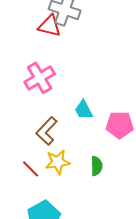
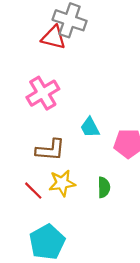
brown L-shape: (47, 131) -> (50, 150), turned -128

